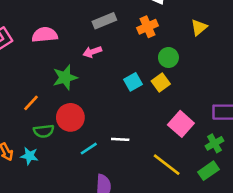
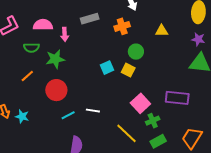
yellow triangle: (199, 27) -> (162, 31), turned 32
pink arrow: (92, 52) -> (65, 34), moved, turned -80
yellow square: (161, 83) -> (128, 70), turned -32
green semicircle: (44, 131) -> (31, 48), moved
green cross: (214, 143) -> (153, 121), moved

